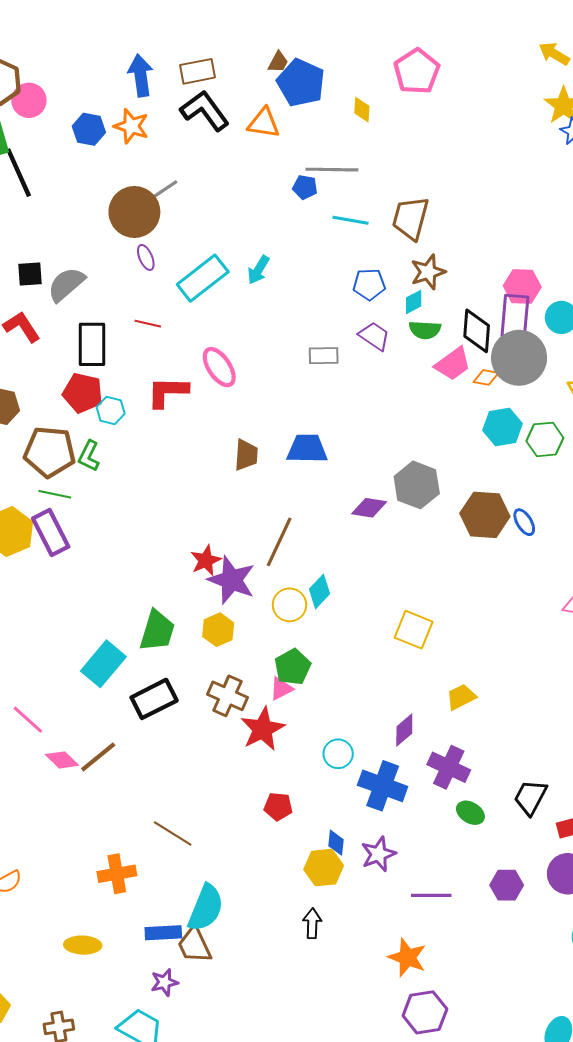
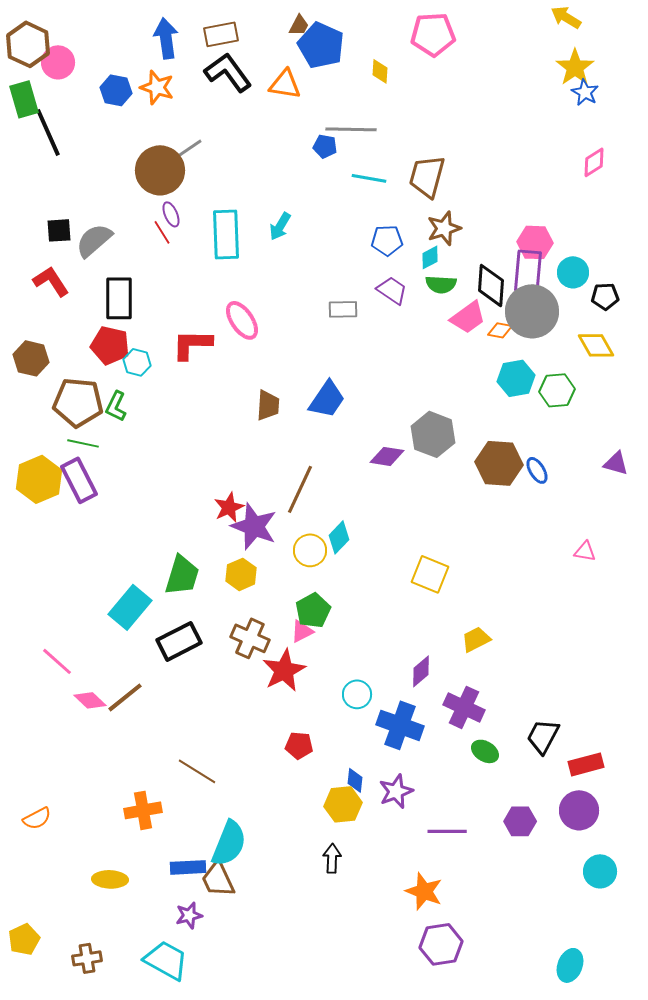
pink pentagon: (417, 71) -> (433, 34), turned 30
cyan rectangle: (203, 278) -> (226, 234), turned -54
red line: (148, 324) -> (162, 232), moved, turned 45
blue trapezoid: (307, 449) -> (327, 399), turned 123

